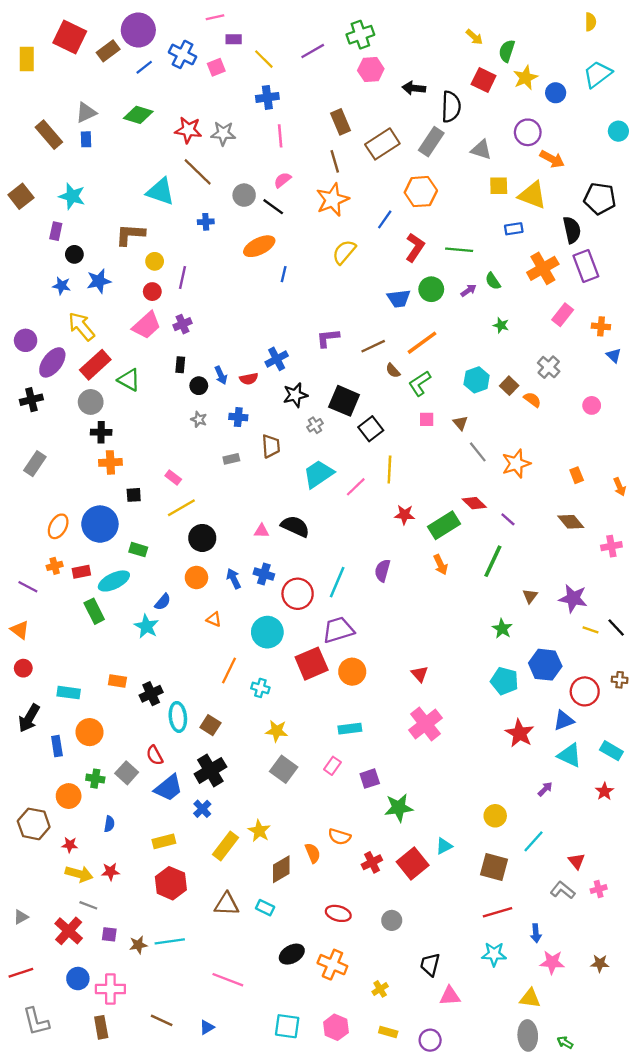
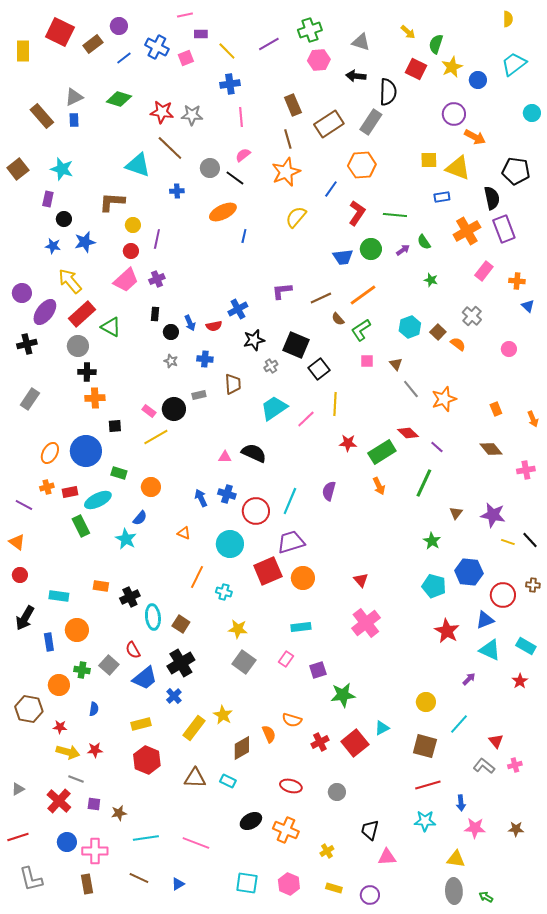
purple circle: (138, 30) -> (119, 26), size x0.6
gray triangle: (481, 150) -> (361, 42), moved
black circle: (202, 538) -> (174, 409), moved
orange circle: (196, 577) -> (151, 487), moved
cyan line: (170, 941) -> (146, 838), moved

